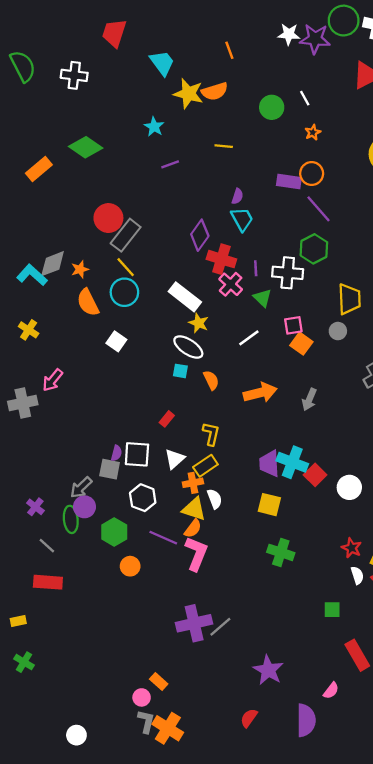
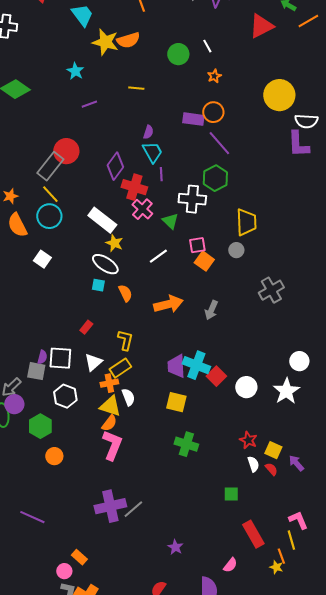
red circle: (108, 218) -> (66, 151), moved
purple line: (256, 268) -> (161, 174), moved
purple line: (163, 538) -> (32, 517), moved
purple star: (268, 670) -> (175, 547), size x0.6

